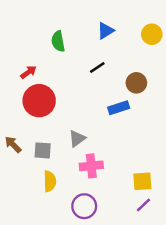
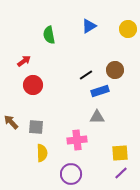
black line: (97, 67) -> (86, 75), moved
red circle: (39, 101) -> (33, 85), size x0.7
gray triangle: (77, 139) -> (97, 117), moved, turned 35

